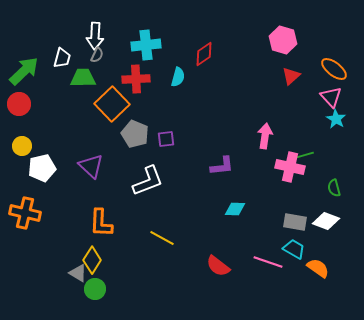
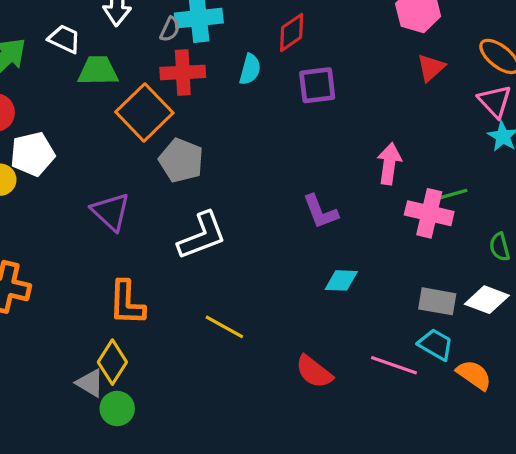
gray semicircle: (97, 55) -> (170, 29), moved
white trapezoid: (62, 58) -> (64, 39), turned -80
purple square: (166, 139) -> (317, 85), moved, size x1.4
purple L-shape: (222, 166) -> (320, 212), turned 75
white pentagon: (42, 168) -> (32, 154), moved

